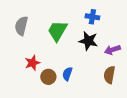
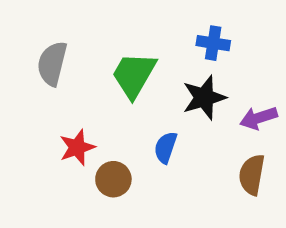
black star: (88, 41) -> (204, 98), turned -30
blue semicircle: (67, 74) -> (166, 147), moved

